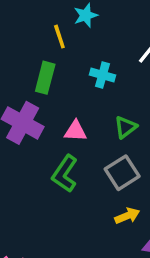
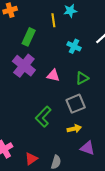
green rectangle: (45, 78) -> (29, 37), moved
green L-shape: (65, 174) -> (43, 117), moved

